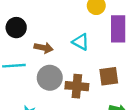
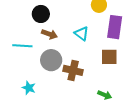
black circle: (16, 28) -> (41, 14), moved
brown square: (109, 76) -> (109, 57), moved

